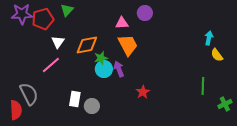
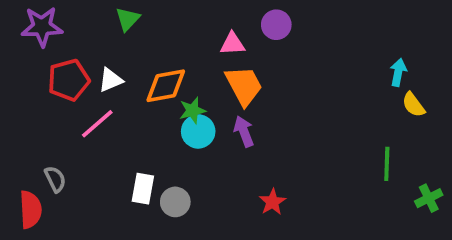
red pentagon: (43, 19) -> (69, 80), moved
white triangle: (58, 42) -> (111, 80), turned 32
purple arrow: (119, 69) -> (244, 131), moved
red star: (143, 92) -> (272, 202), moved
gray semicircle: (29, 94) -> (55, 179), size x0.6

